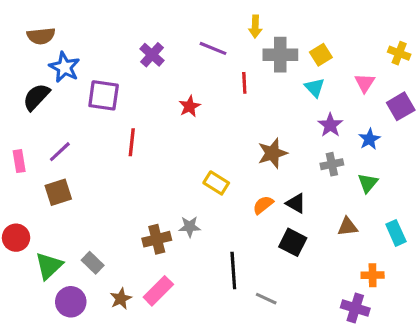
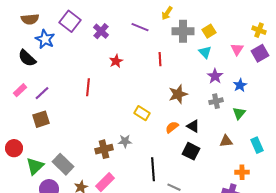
yellow arrow: (255, 27) -> (167, 13), turned 32
red line: (244, 83) -> (160, 59), moved
purple square: (104, 95) -> (70, 21), moved, turned 30
black semicircle: (36, 97) -> (27, 58), turned -90
red star: (190, 106) -> (116, 61), moved
purple square: (401, 106) -> (260, 53), moved
pink rectangle: (19, 161) -> (20, 90), moved, turned 56
gray rectangle: (93, 263) -> (63, 164), size x1.5

